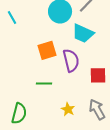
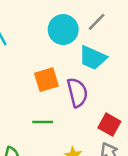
red square: (98, 75) -> (109, 125), moved, turned 30

